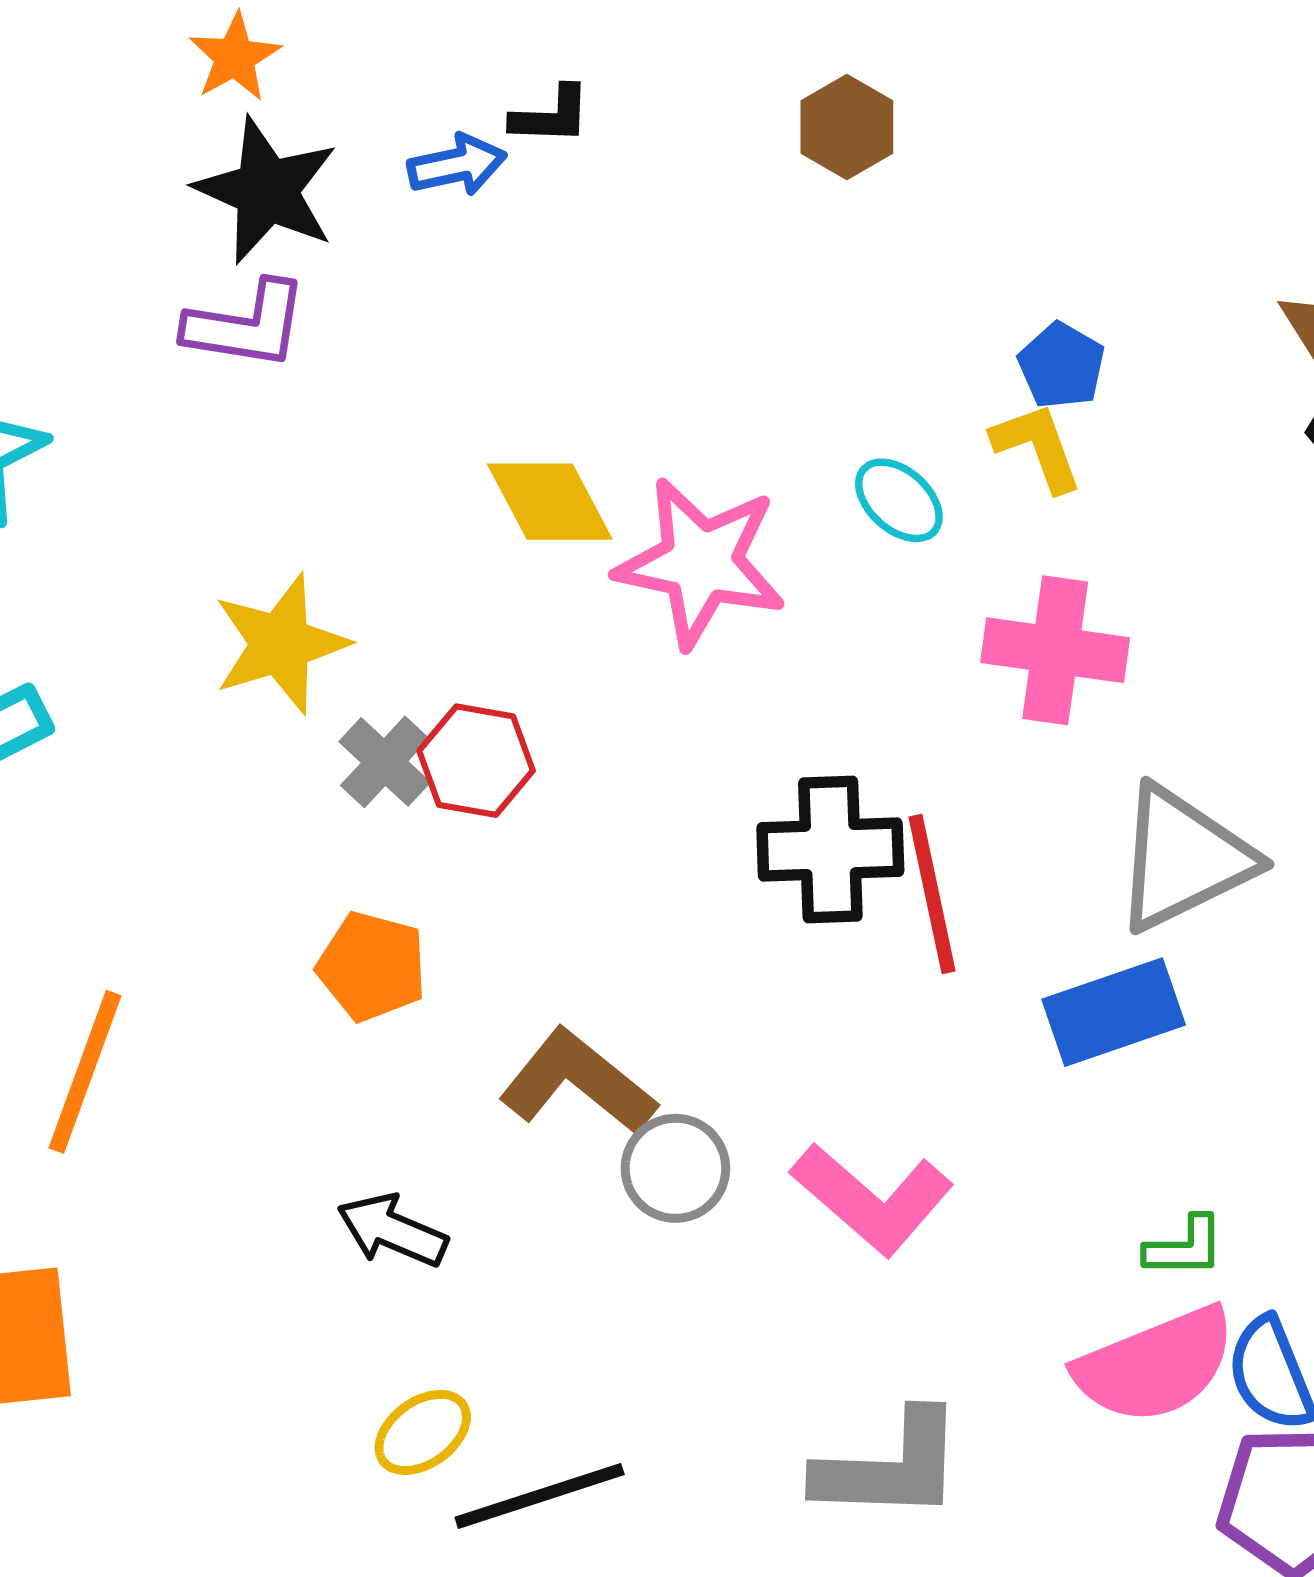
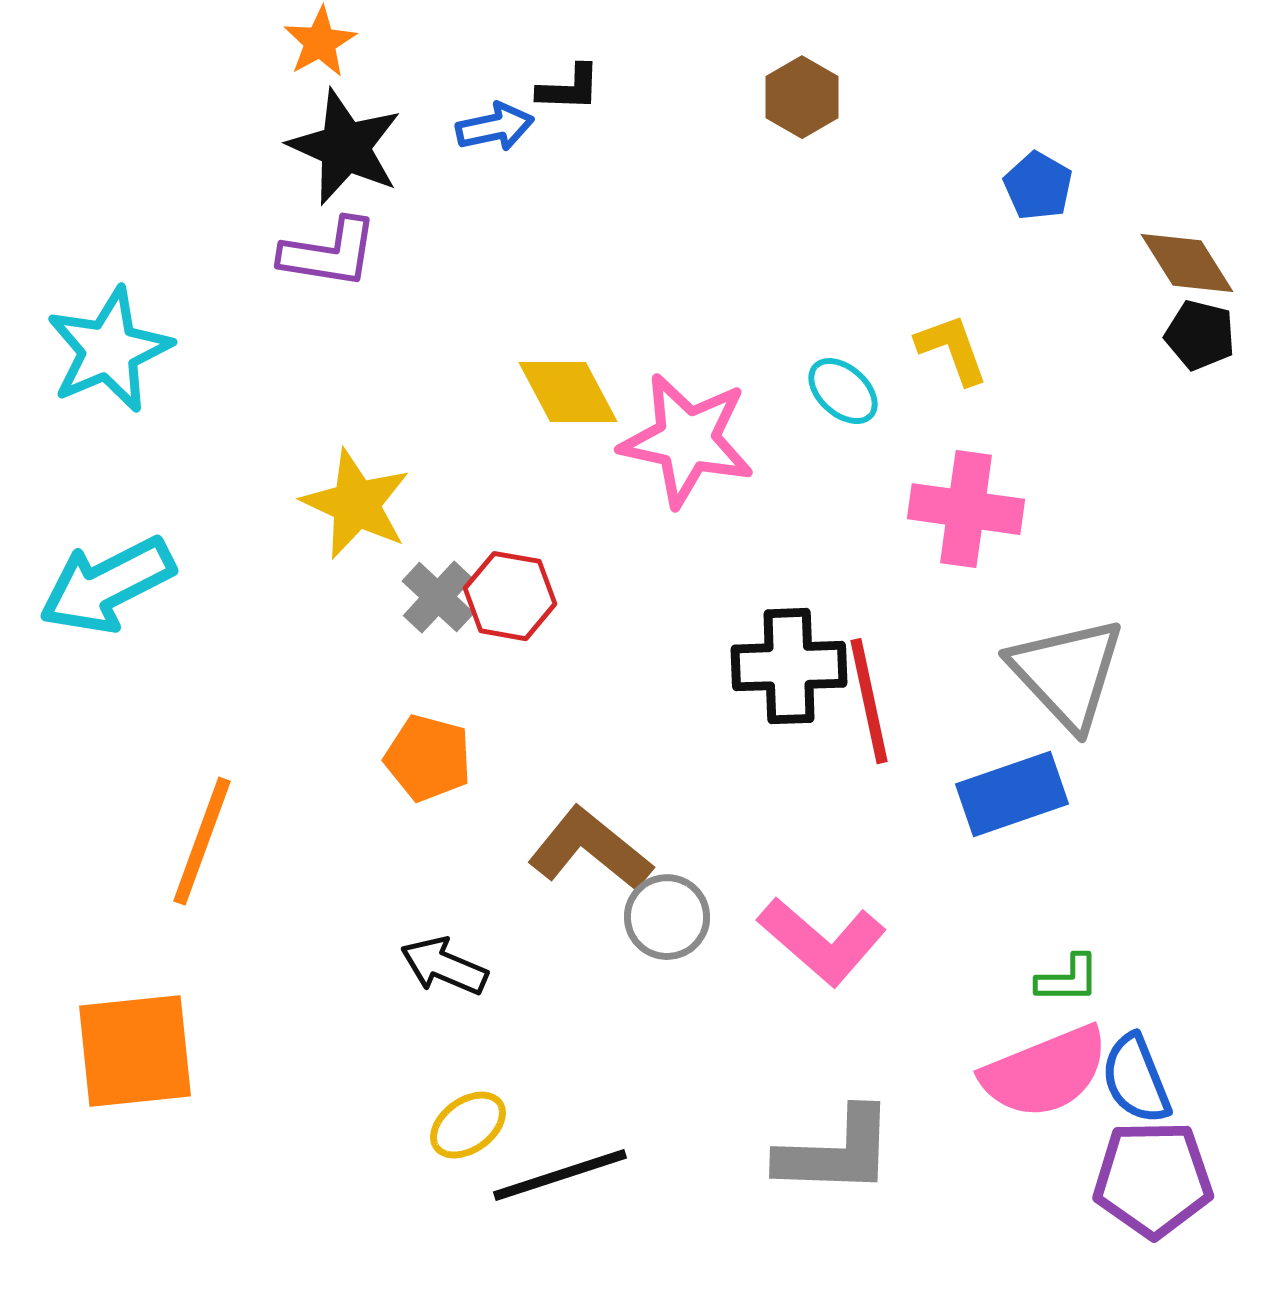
blue pentagon: (1061, 366) -> (1038, 186), moved
yellow star: (281, 644) -> (356, 504), turned -30
gray triangle: (1183, 858) -> (1067, 673), turned -47

